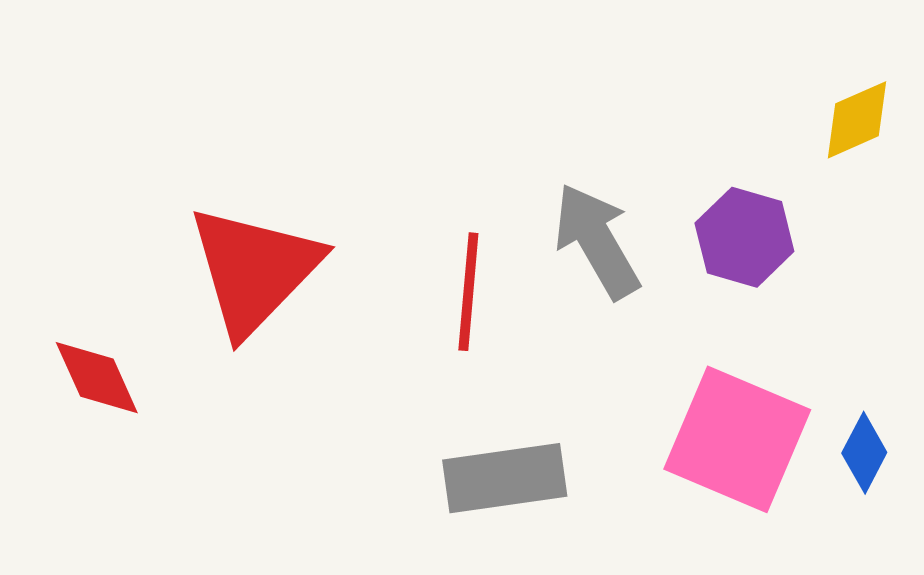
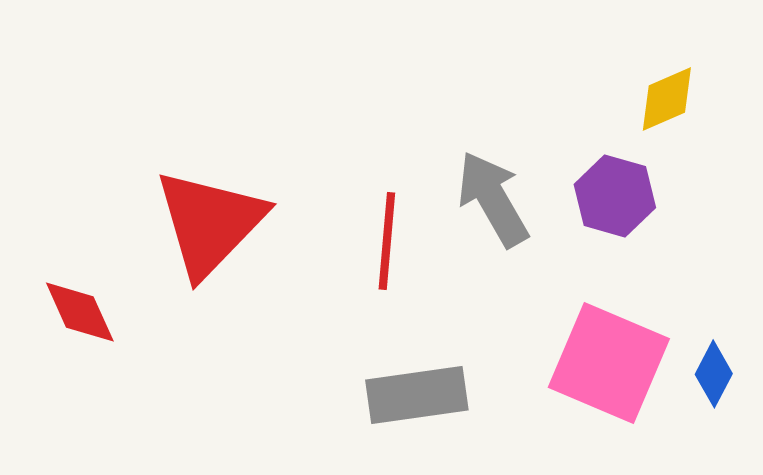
yellow diamond: (857, 120) -> (667, 99), moved

